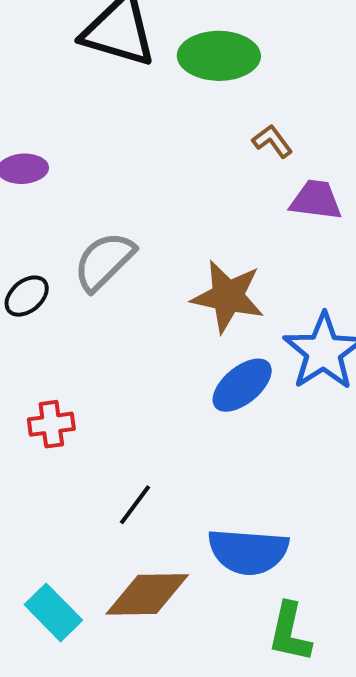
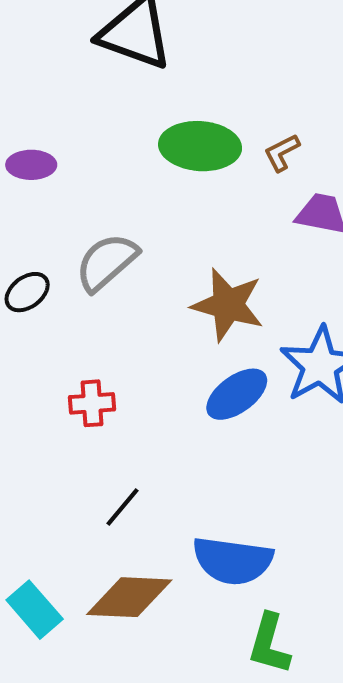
green ellipse: (219, 56) -> (200, 146), moved
brown L-shape: (272, 141) -> (282, 153), turned -84
red cross: (51, 424) -> (92, 403), moved

